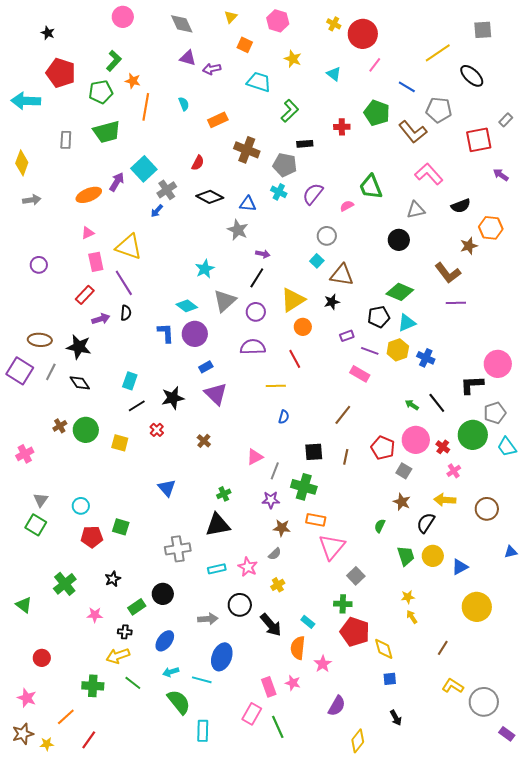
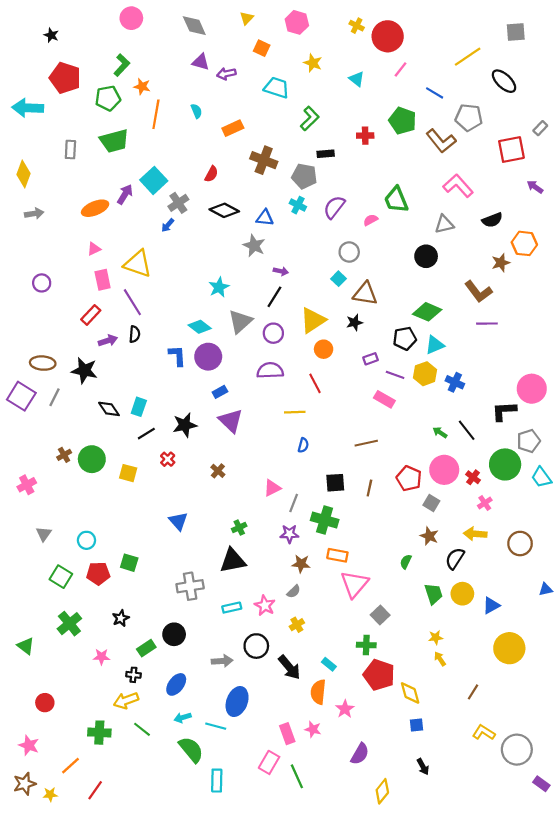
black diamond: (80, 383) -> (109, 409), moved
brown line: (343, 415) -> (366, 443), turned 40
green square: (36, 525) -> (61, 577), moved

